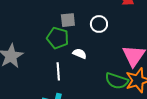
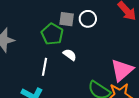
white circle: (99, 24) -> (88, 19), moved

